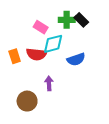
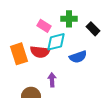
black rectangle: (81, 20) -> (93, 29), moved
orange rectangle: (15, 56) -> (19, 54), size x1.5

